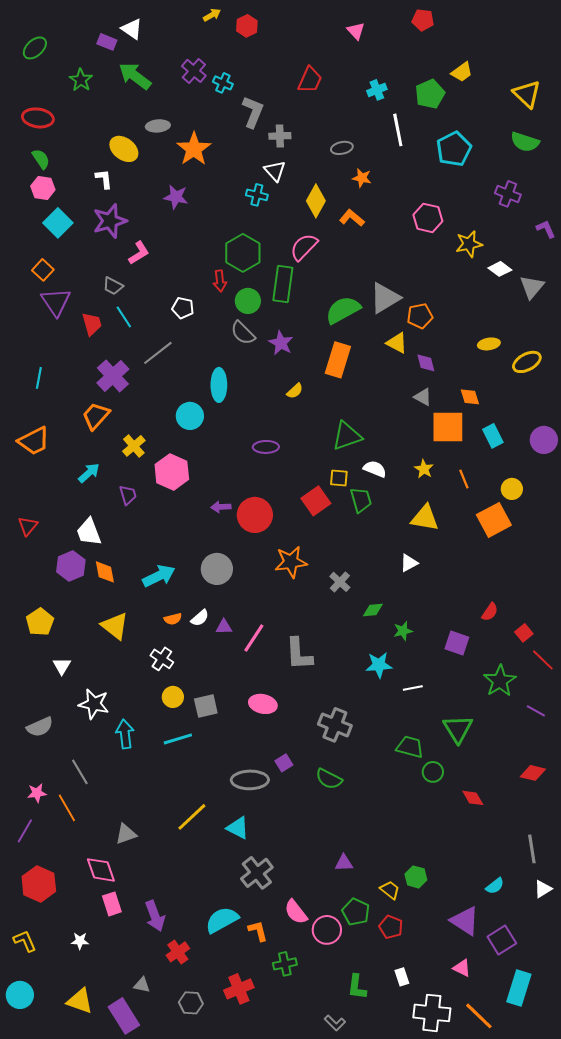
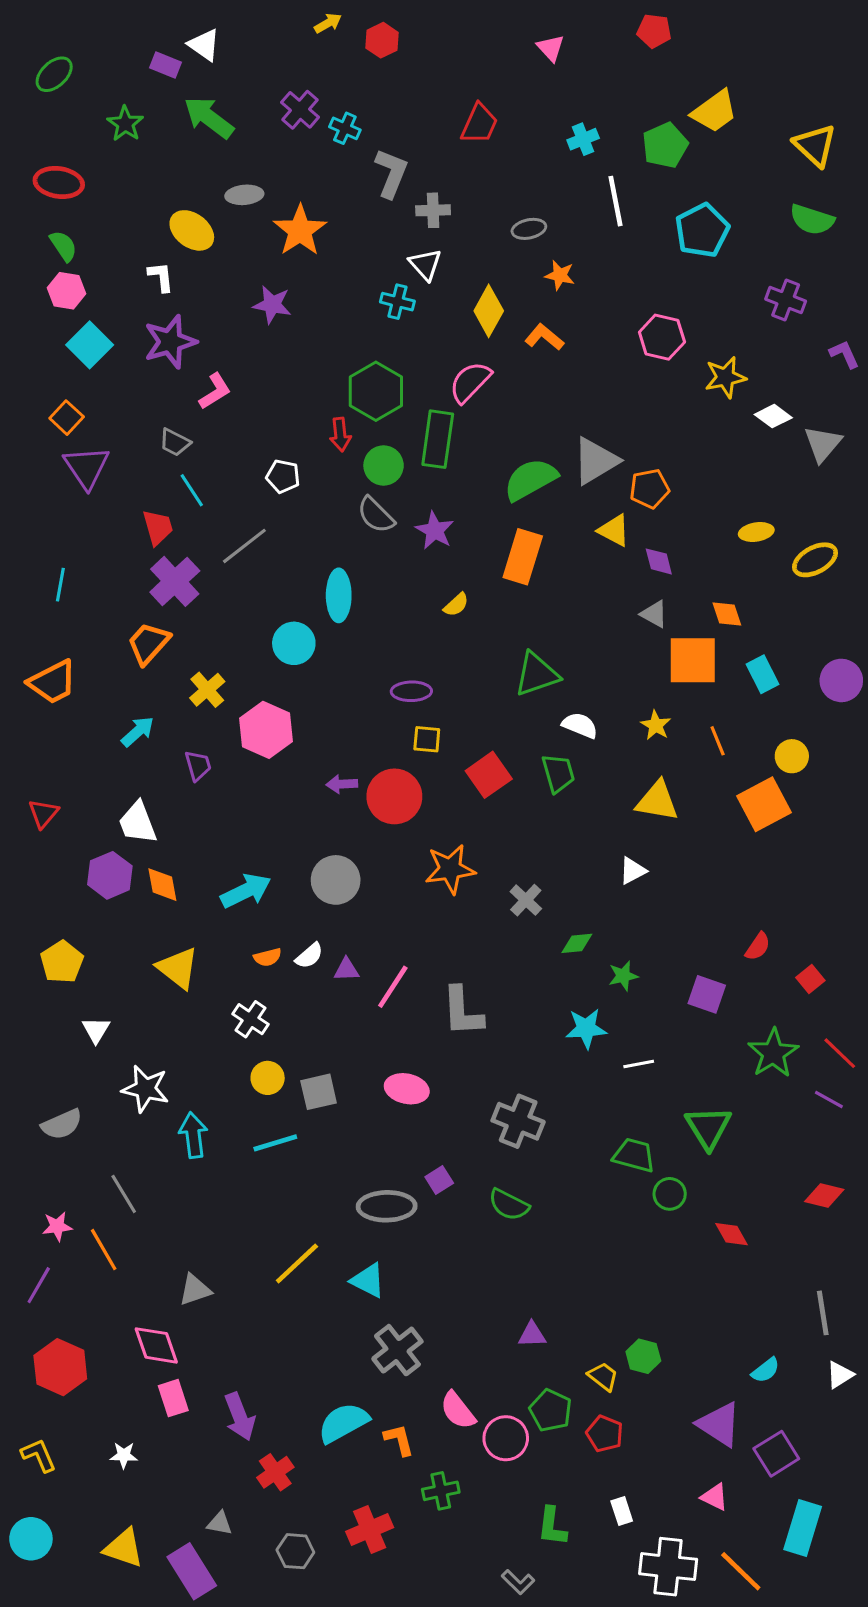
yellow trapezoid: (462, 72) -> (714, 111), size x1.4
red trapezoid: (92, 324) -> (158, 527), moved
yellow square: (339, 478) -> (427, 739), moved
red line: (543, 660) -> (840, 1053), moved

